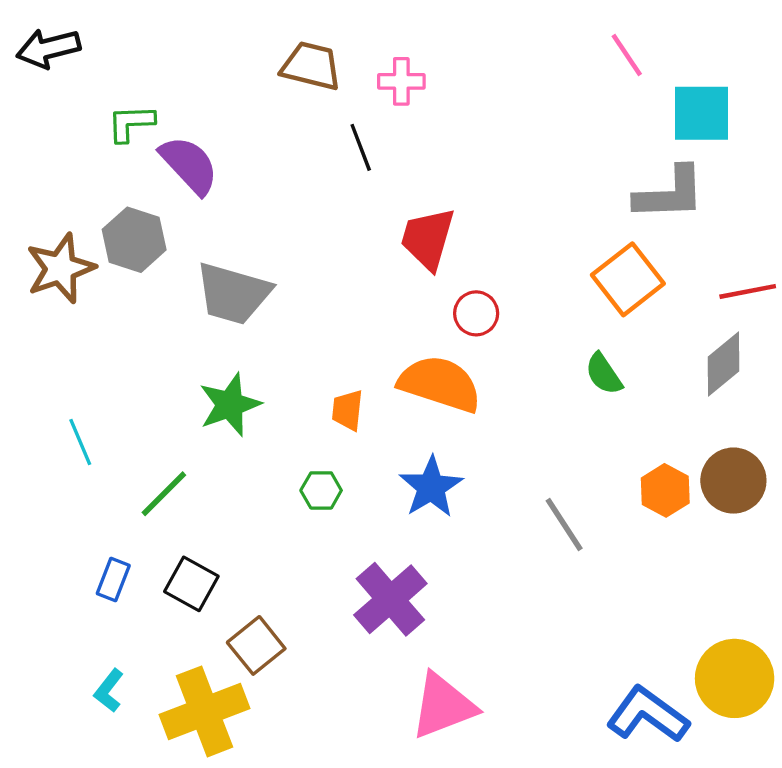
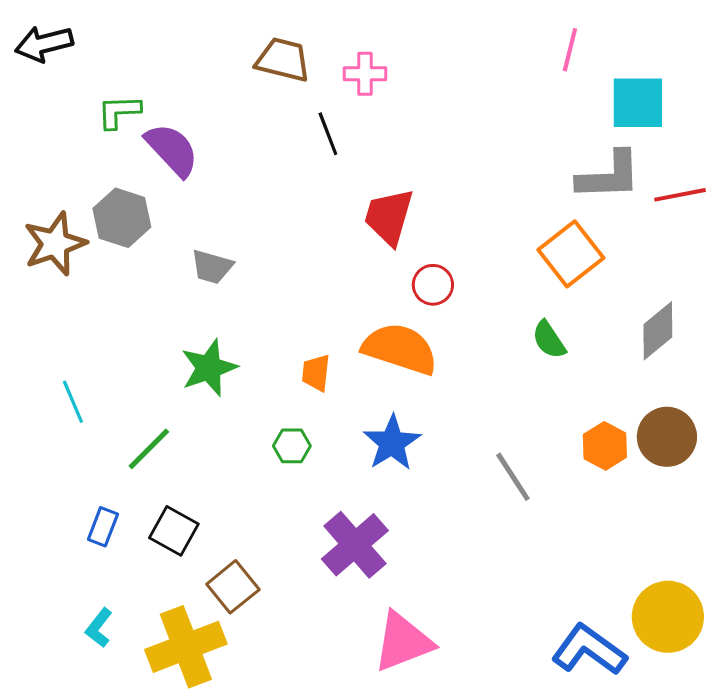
pink line: (627, 55) -> (570, 50), turned 48
red line: (748, 291) -> (680, 195), moved
gray trapezoid: (233, 294) -> (212, 267), size x0.6

